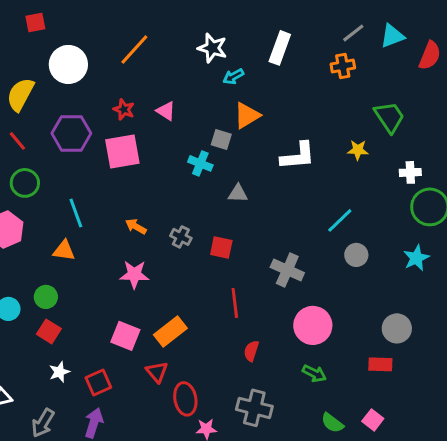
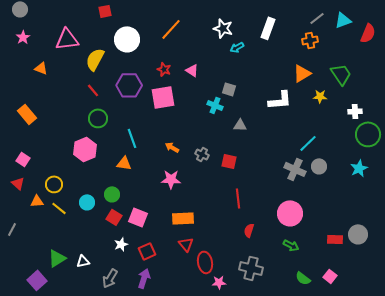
orange triangle: (247, 115) -> (302, 73), moved
gray cross: (287, 270) -> (295, 169), moved
gray circle: (397, 328) -> (358, 234), moved
orange rectangle: (170, 331) -> (183, 218), moved, turned 35
pink square: (125, 336) -> (138, 217), moved

